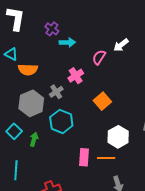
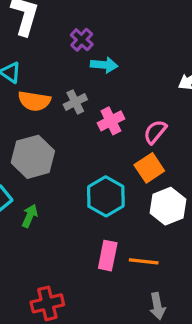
pink semicircle: (99, 57) -> (155, 132), moved
gray cross: (56, 92) -> (75, 102), moved
cyan hexagon: (61, 121) -> (106, 196), moved
white hexagon: (118, 137) -> (168, 206), moved

